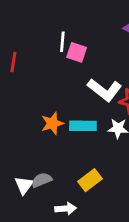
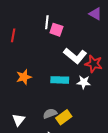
orange star: (52, 123) -> (24, 77), moved
gray semicircle: (42, 180) -> (50, 113), moved

